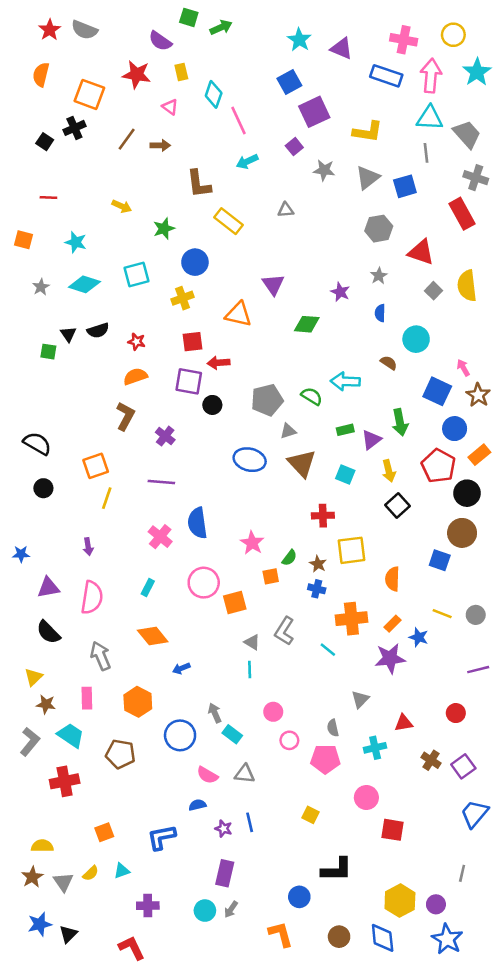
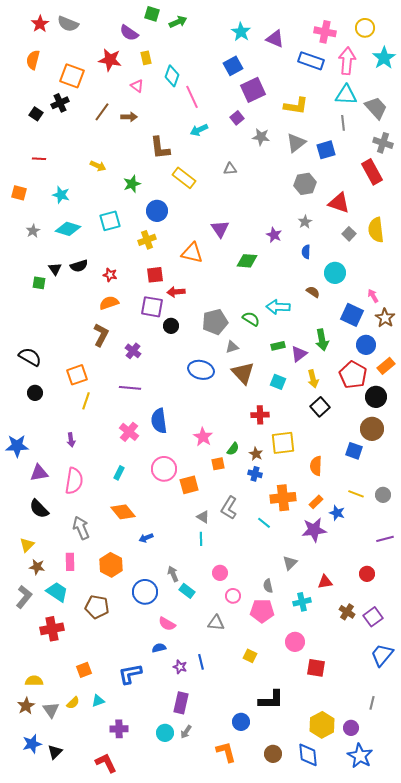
blue star: (21, 554) -> (17, 446), size x1.6
gray triangle: (245, 774) -> (216, 623), moved

